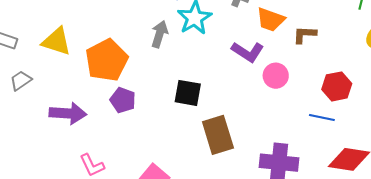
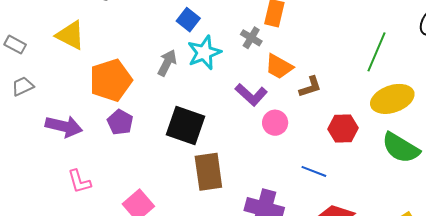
brown L-shape: (305, 35) -> (310, 87), turned 150
yellow triangle: (57, 41) -> (70, 35), moved
red hexagon: (337, 86) -> (343, 128), moved
black square: (188, 93) -> (185, 126), size x1.4

